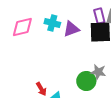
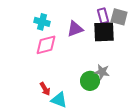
cyan cross: (52, 23) -> (42, 22), moved
pink diamond: (22, 27) -> (46, 45), moved

